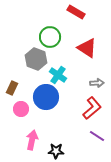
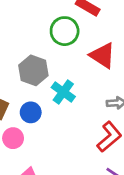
green circle: (50, 37) -> (65, 31), moved
blue circle: (46, 97) -> (31, 112), moved, size x0.6

